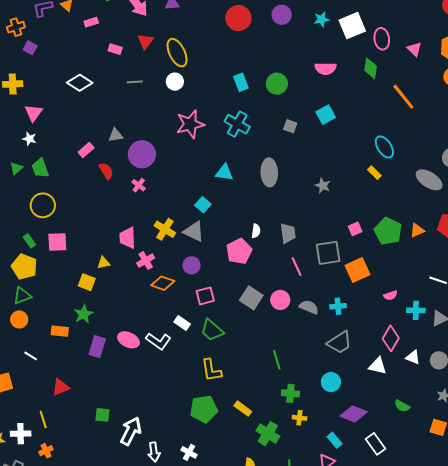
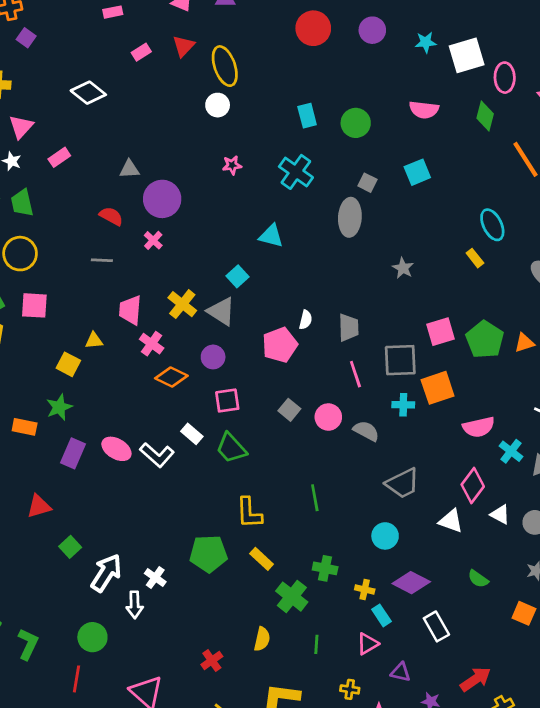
pink rectangle: (115, 49) -> (141, 52), turned -56
gray line: (135, 82) -> (102, 260), moved
pink star: (190, 124) -> (232, 165), size x0.5
pink rectangle: (86, 150) -> (59, 157), moved
red semicircle: (106, 171) -> (111, 216), turned -36
gray ellipse: (269, 172) -> (350, 217), moved
pink square: (355, 229) -> (440, 332), size x1.5
pink cross: (146, 261) -> (152, 344), turned -30
pink semicircle: (390, 295) -> (479, 427), size x1.6
gray square: (251, 298) -> (289, 410), size x0.7
cyan cross: (338, 306) -> (403, 405), moved
cyan cross: (416, 310) -> (511, 451), turned 30
yellow L-shape: (211, 370) -> (249, 513), moved
red triangle: (61, 387) -> (39, 506), moved
green cross: (290, 393) -> (325, 568), moved
green square: (102, 415) -> (70, 547), turned 35
yellow cross: (299, 418) -> (365, 589), moved
white cross: (189, 452) -> (155, 578), moved

